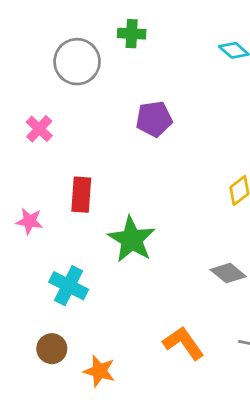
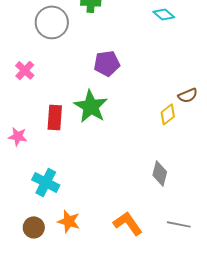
green star: (132, 239) -> (91, 106), moved
gray diamond: (228, 273) -> (160, 173), turned 65
orange star: (99, 371) -> (69, 221), moved

